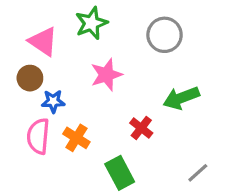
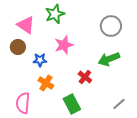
gray circle: (165, 35) -> (111, 26), moved
blue star: (53, 101) -> (40, 60), moved
pink semicircle: (38, 136) -> (23, 103), moved

